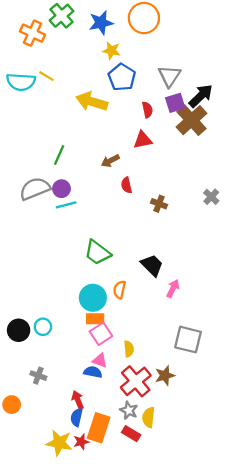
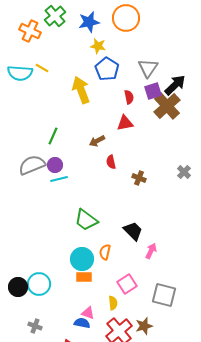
yellow arrow: (92, 102) -> (81, 90), turned 52
cyan circle: (43, 327) -> (39, 284), size x1.5
pink square: (101, 334) -> (127, 284), moved

